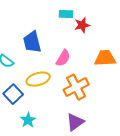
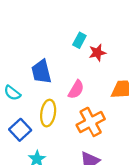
cyan rectangle: (66, 14) -> (79, 40), turned -64
yellow ellipse: (38, 79) -> (48, 113), turned -65

